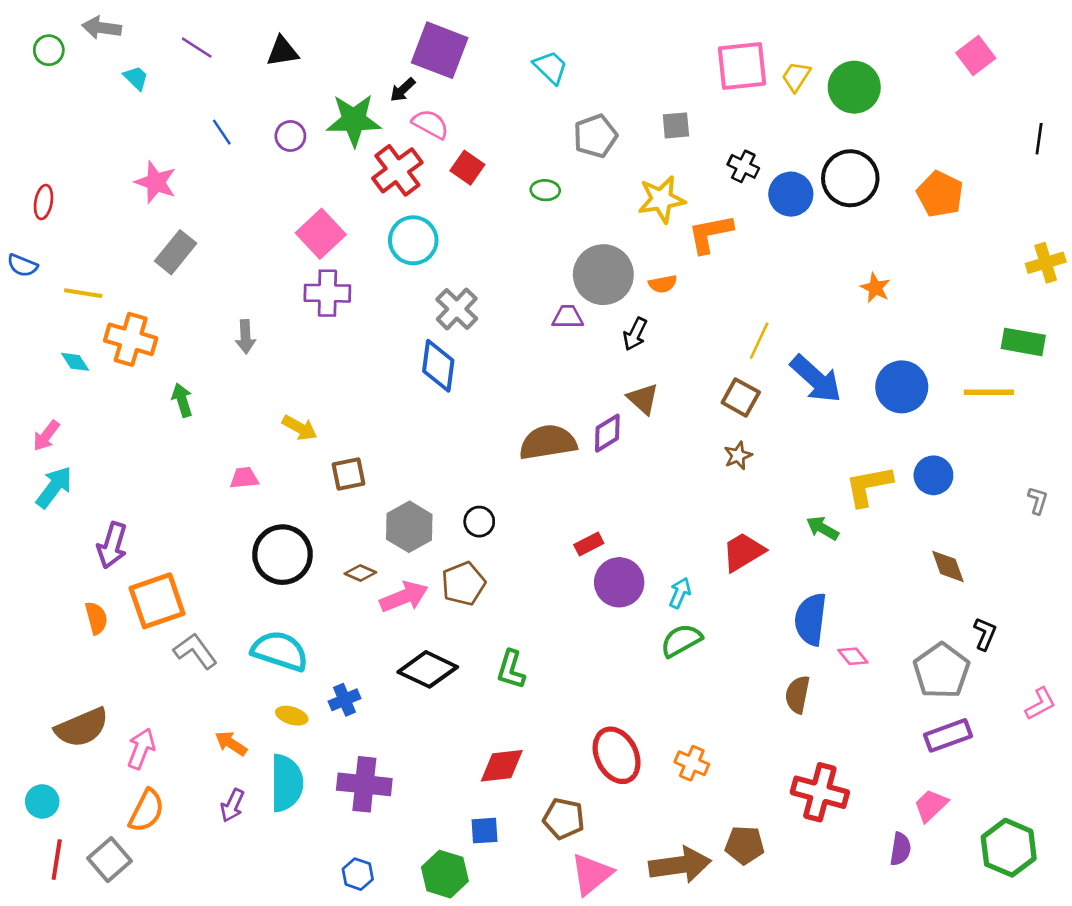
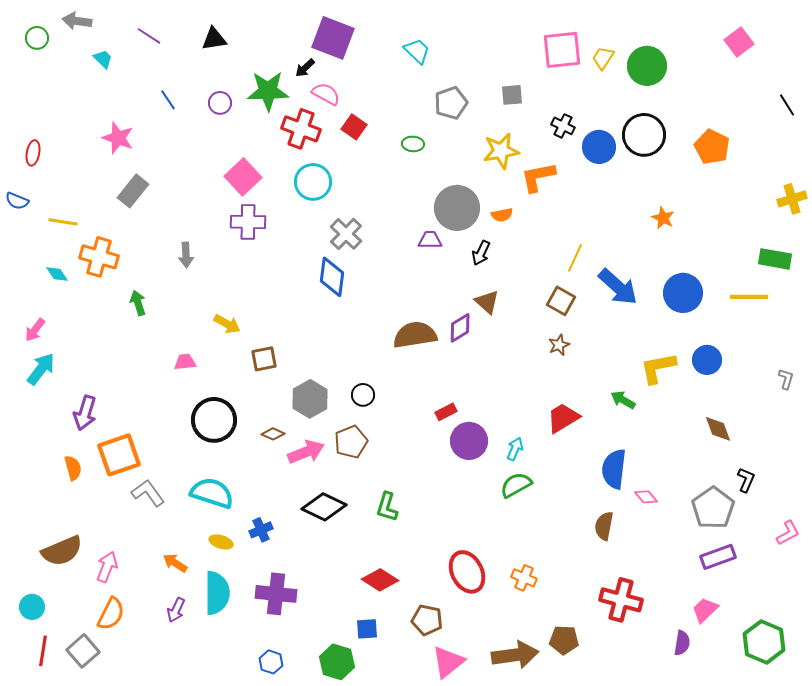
black line: (1039, 139) -> (787, 105), turned -40
red cross: (397, 170) -> (301, 129), turned -33
red diamond: (502, 766) -> (380, 580), turned 39

